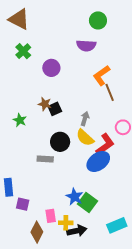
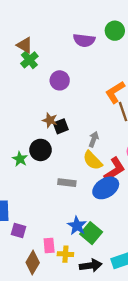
brown triangle: (19, 19) -> (25, 45), moved, size x0.7
purple semicircle: (86, 46) -> (84, 40), moved
green star: (20, 120) -> (20, 159), moved
black circle: (60, 142) -> (41, 150), moved
gray rectangle: (45, 159) -> (67, 183), moved
black arrow: (77, 231) -> (91, 265), moved

